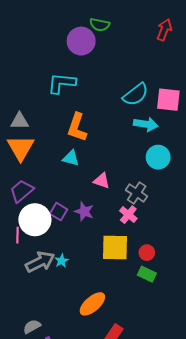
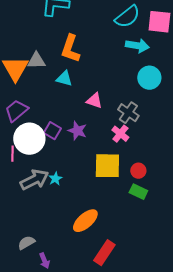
gray triangle: (20, 121) -> (36, 61), moved

